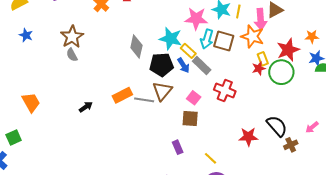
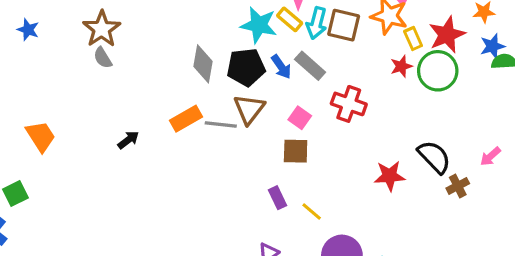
gray diamond: (136, 47) -> (203, 64), moved
yellow rectangle: (188, 51) -> (290, 19), moved
yellow rectangle: (263, 59) -> (413, 38), moved
yellow line: (211, 158) -> (312, 212), moved

